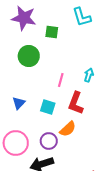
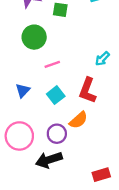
cyan arrow: (89, 75) -> (102, 59), turned -152
pink line: (61, 80) -> (52, 64), moved, turned 56
cyan square: (48, 107) -> (56, 95), turned 35

